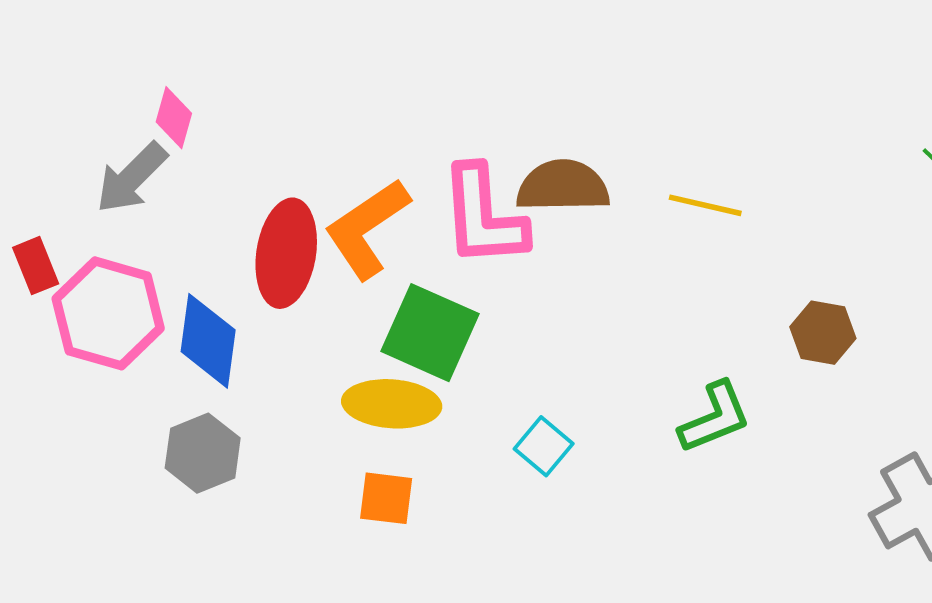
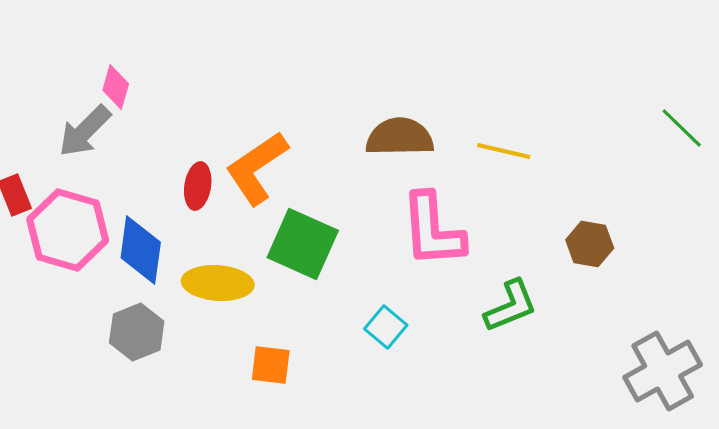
pink L-shape: (483, 216) -> (433, 230), moved
red ellipse: (286, 253) -> (198, 186), size x0.6
yellow ellipse: (392, 404) -> (218, 283), moved

